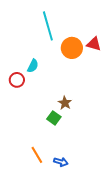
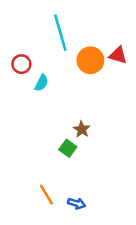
red circle: (17, 80) -> (21, 64), moved

